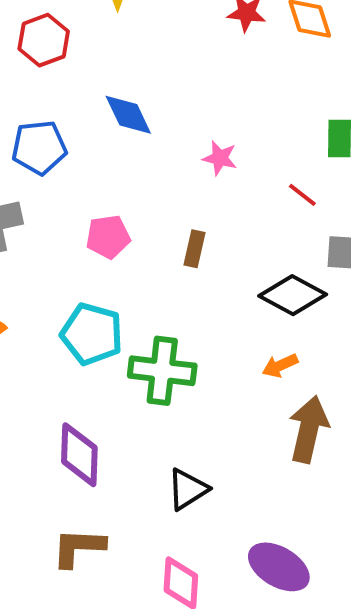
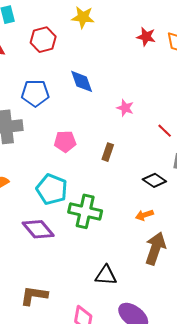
black diamond: (293, 295) -> (154, 180), size x0.7
purple diamond: (79, 455) -> (38, 229), moved, turned -48
black triangle: (188, 489) -> (106, 275), moved, turned 30

